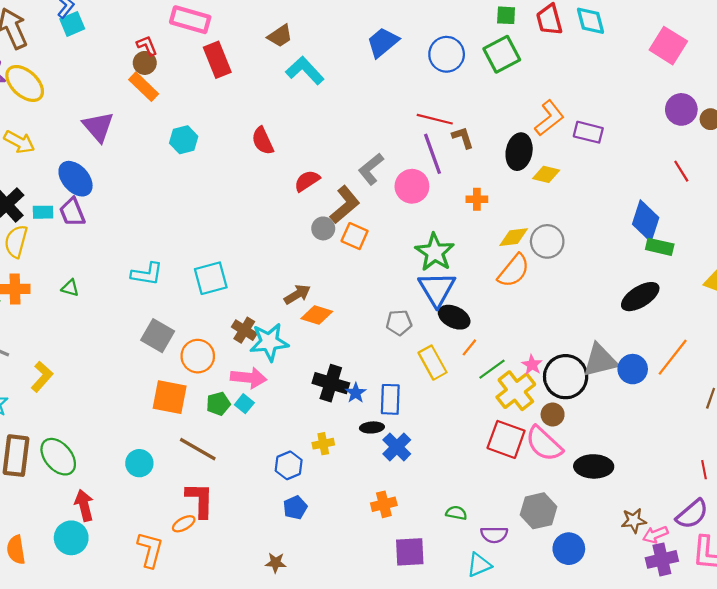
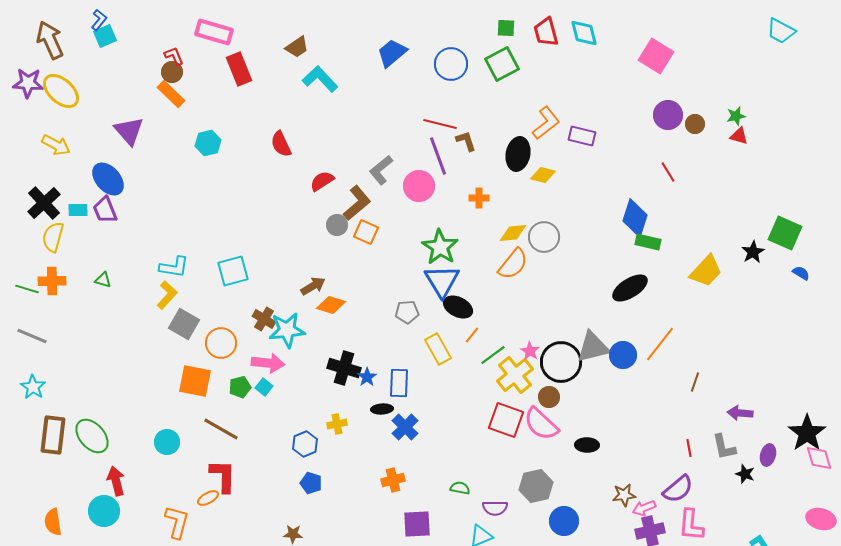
yellow L-shape: (42, 377) -> (167, 295), moved
black ellipse: (594, 466) -> (587, 445), size x0.7
blue pentagon: (295, 508) -> (311, 483), turned -30

